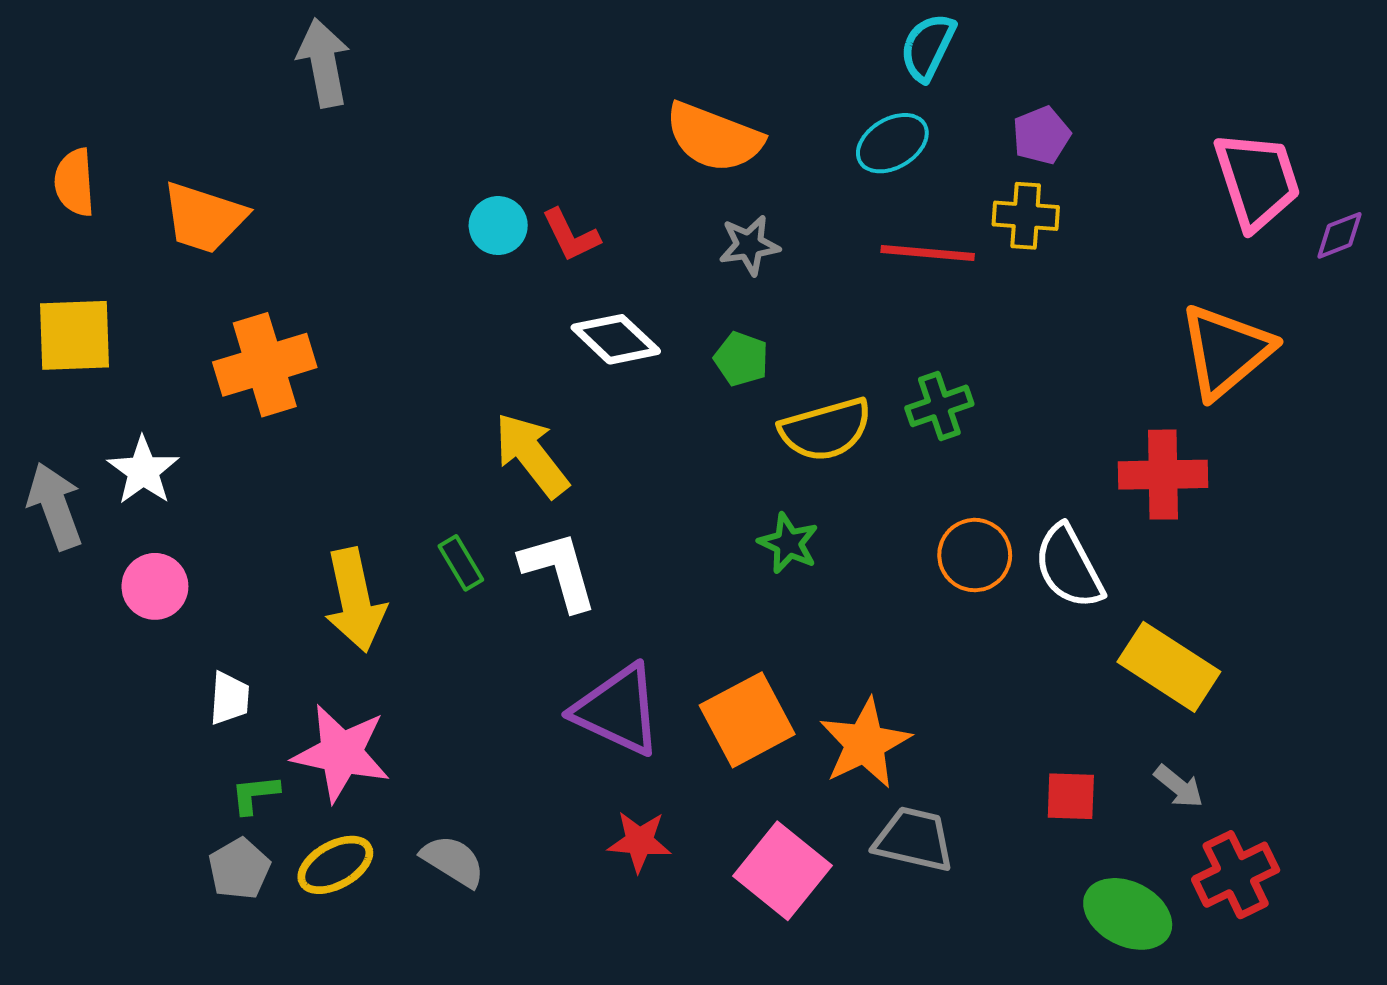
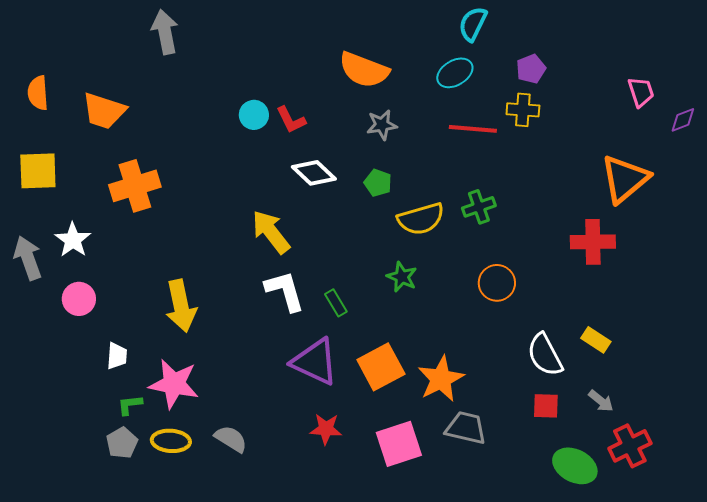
pink trapezoid: (1257, 180) -> (641, 92), size x0.6
green rectangle: (461, 563) -> (336, 303), moved
white semicircle: (1069, 567) -> (545, 355), moved
yellow rectangle: (1169, 667) -> (596, 340), size x0.6
yellow ellipse: (335, 865) -> (171, 441), turned 33
pink square: (783, 871) -> (399, 444), turned 33

